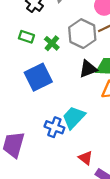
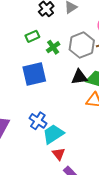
green rectangle: (26, 37) -> (32, 36), turned -56
cyan trapezoid: (74, 117) -> (53, 134), moved

